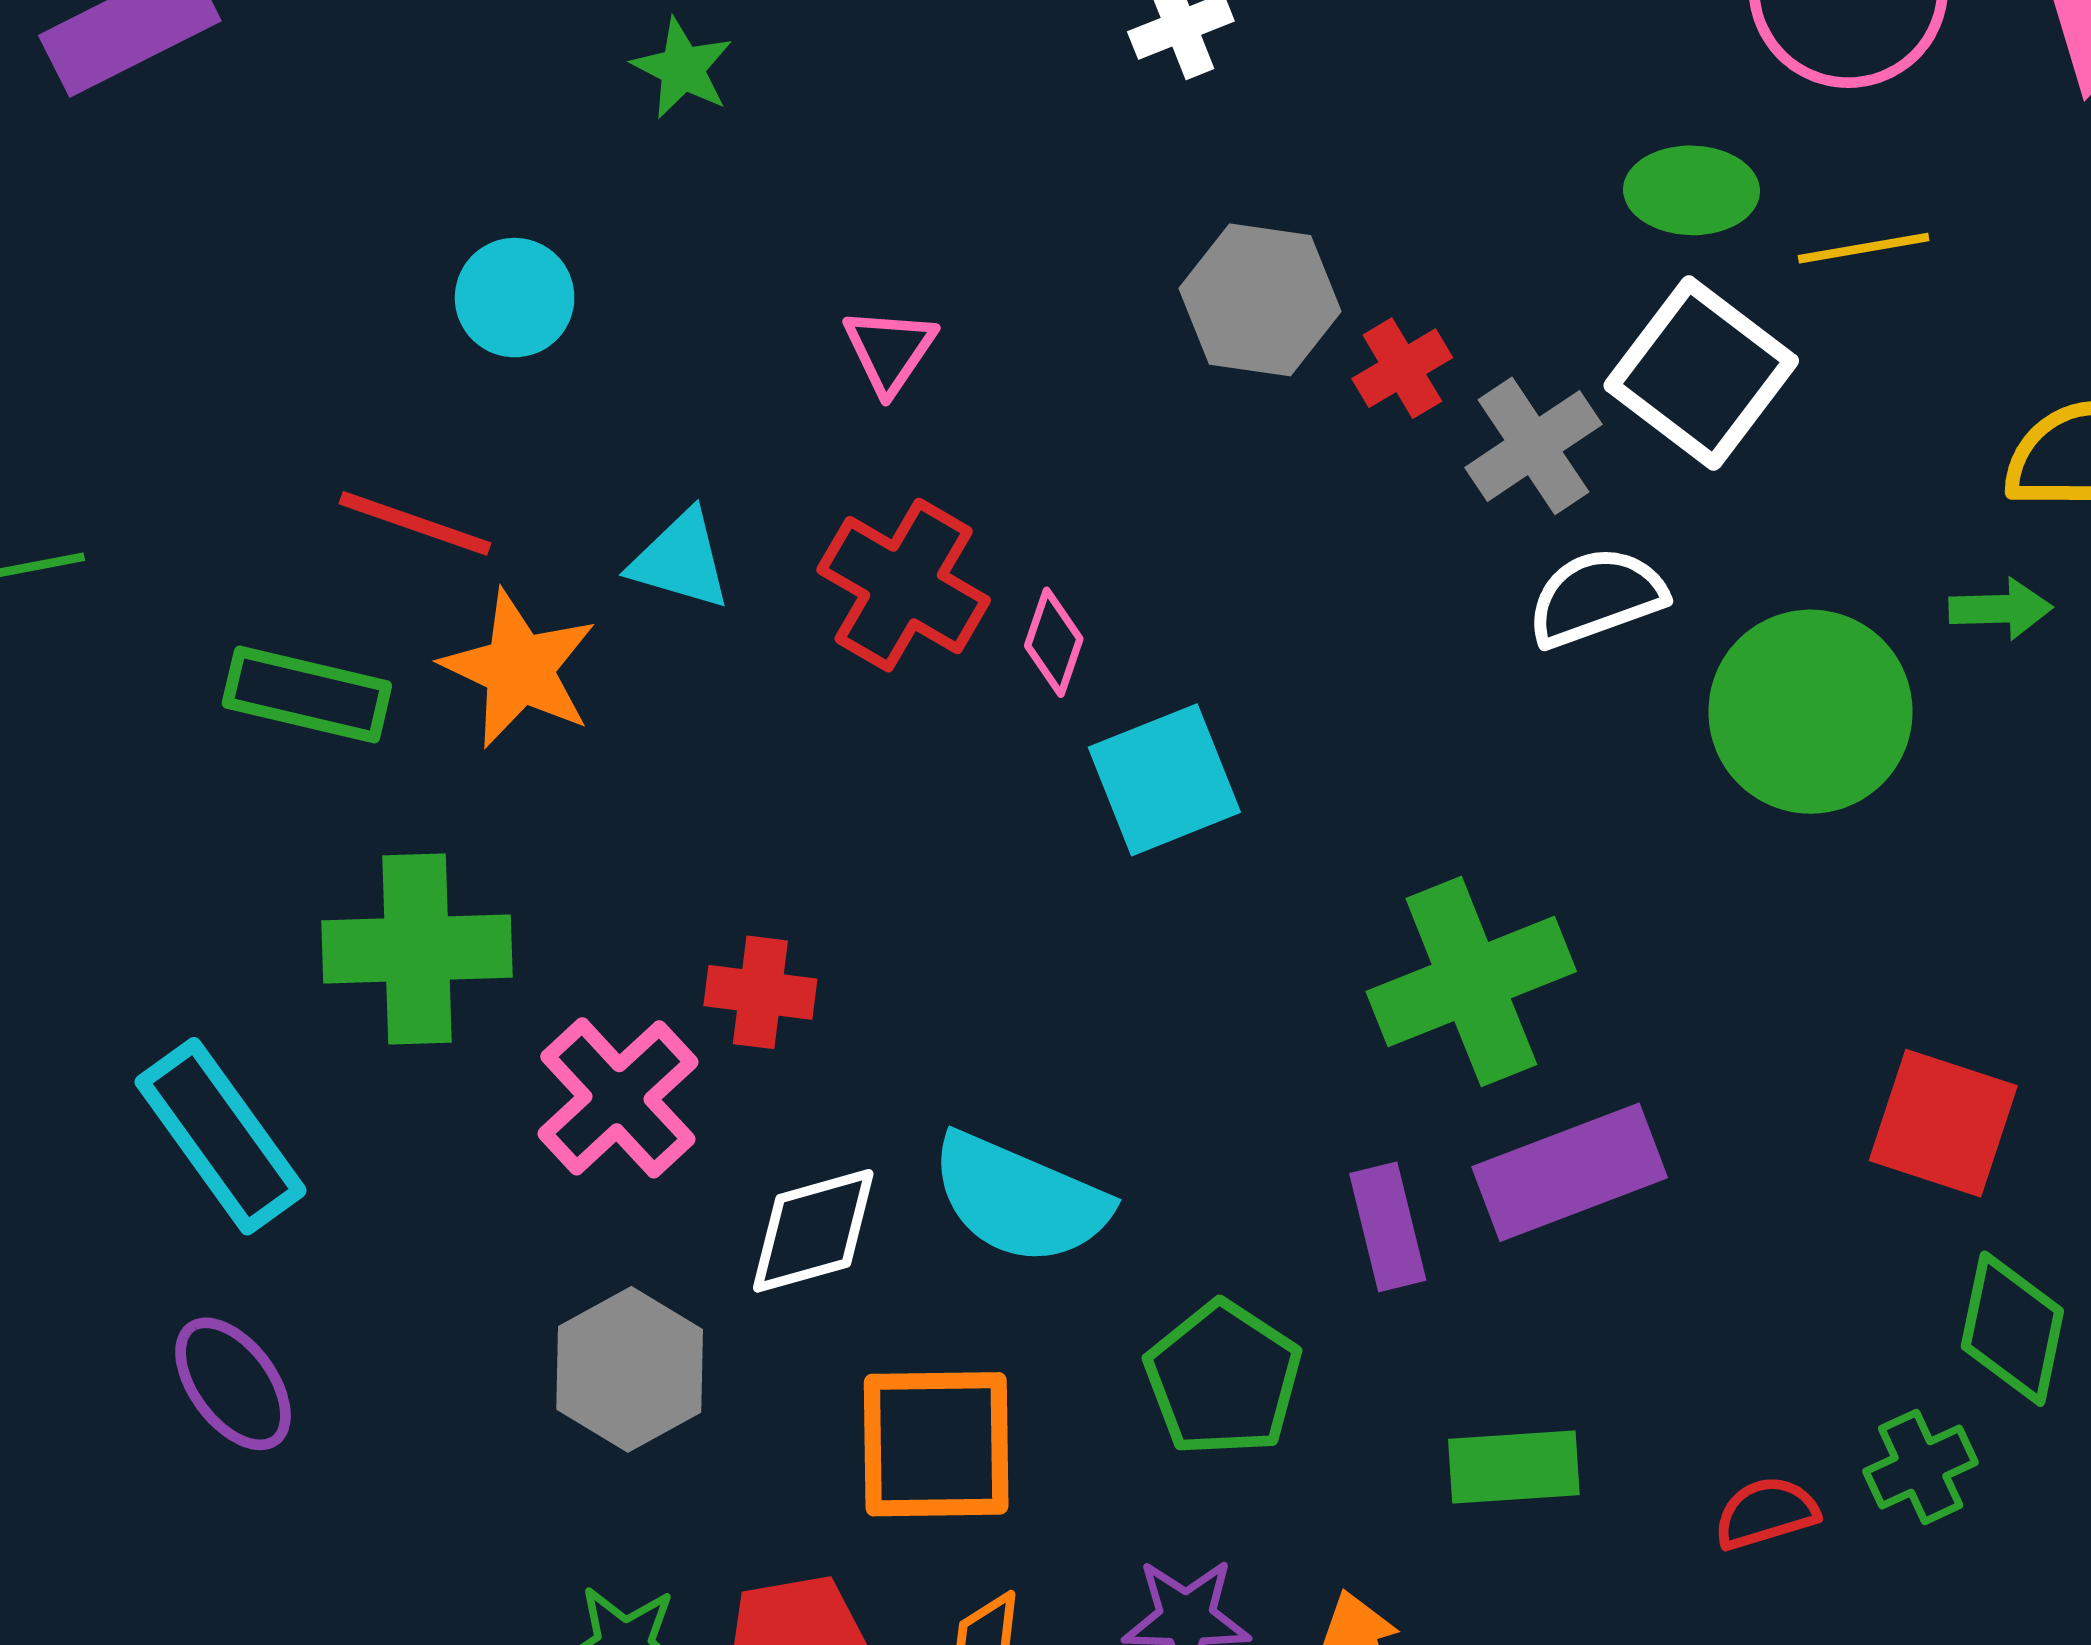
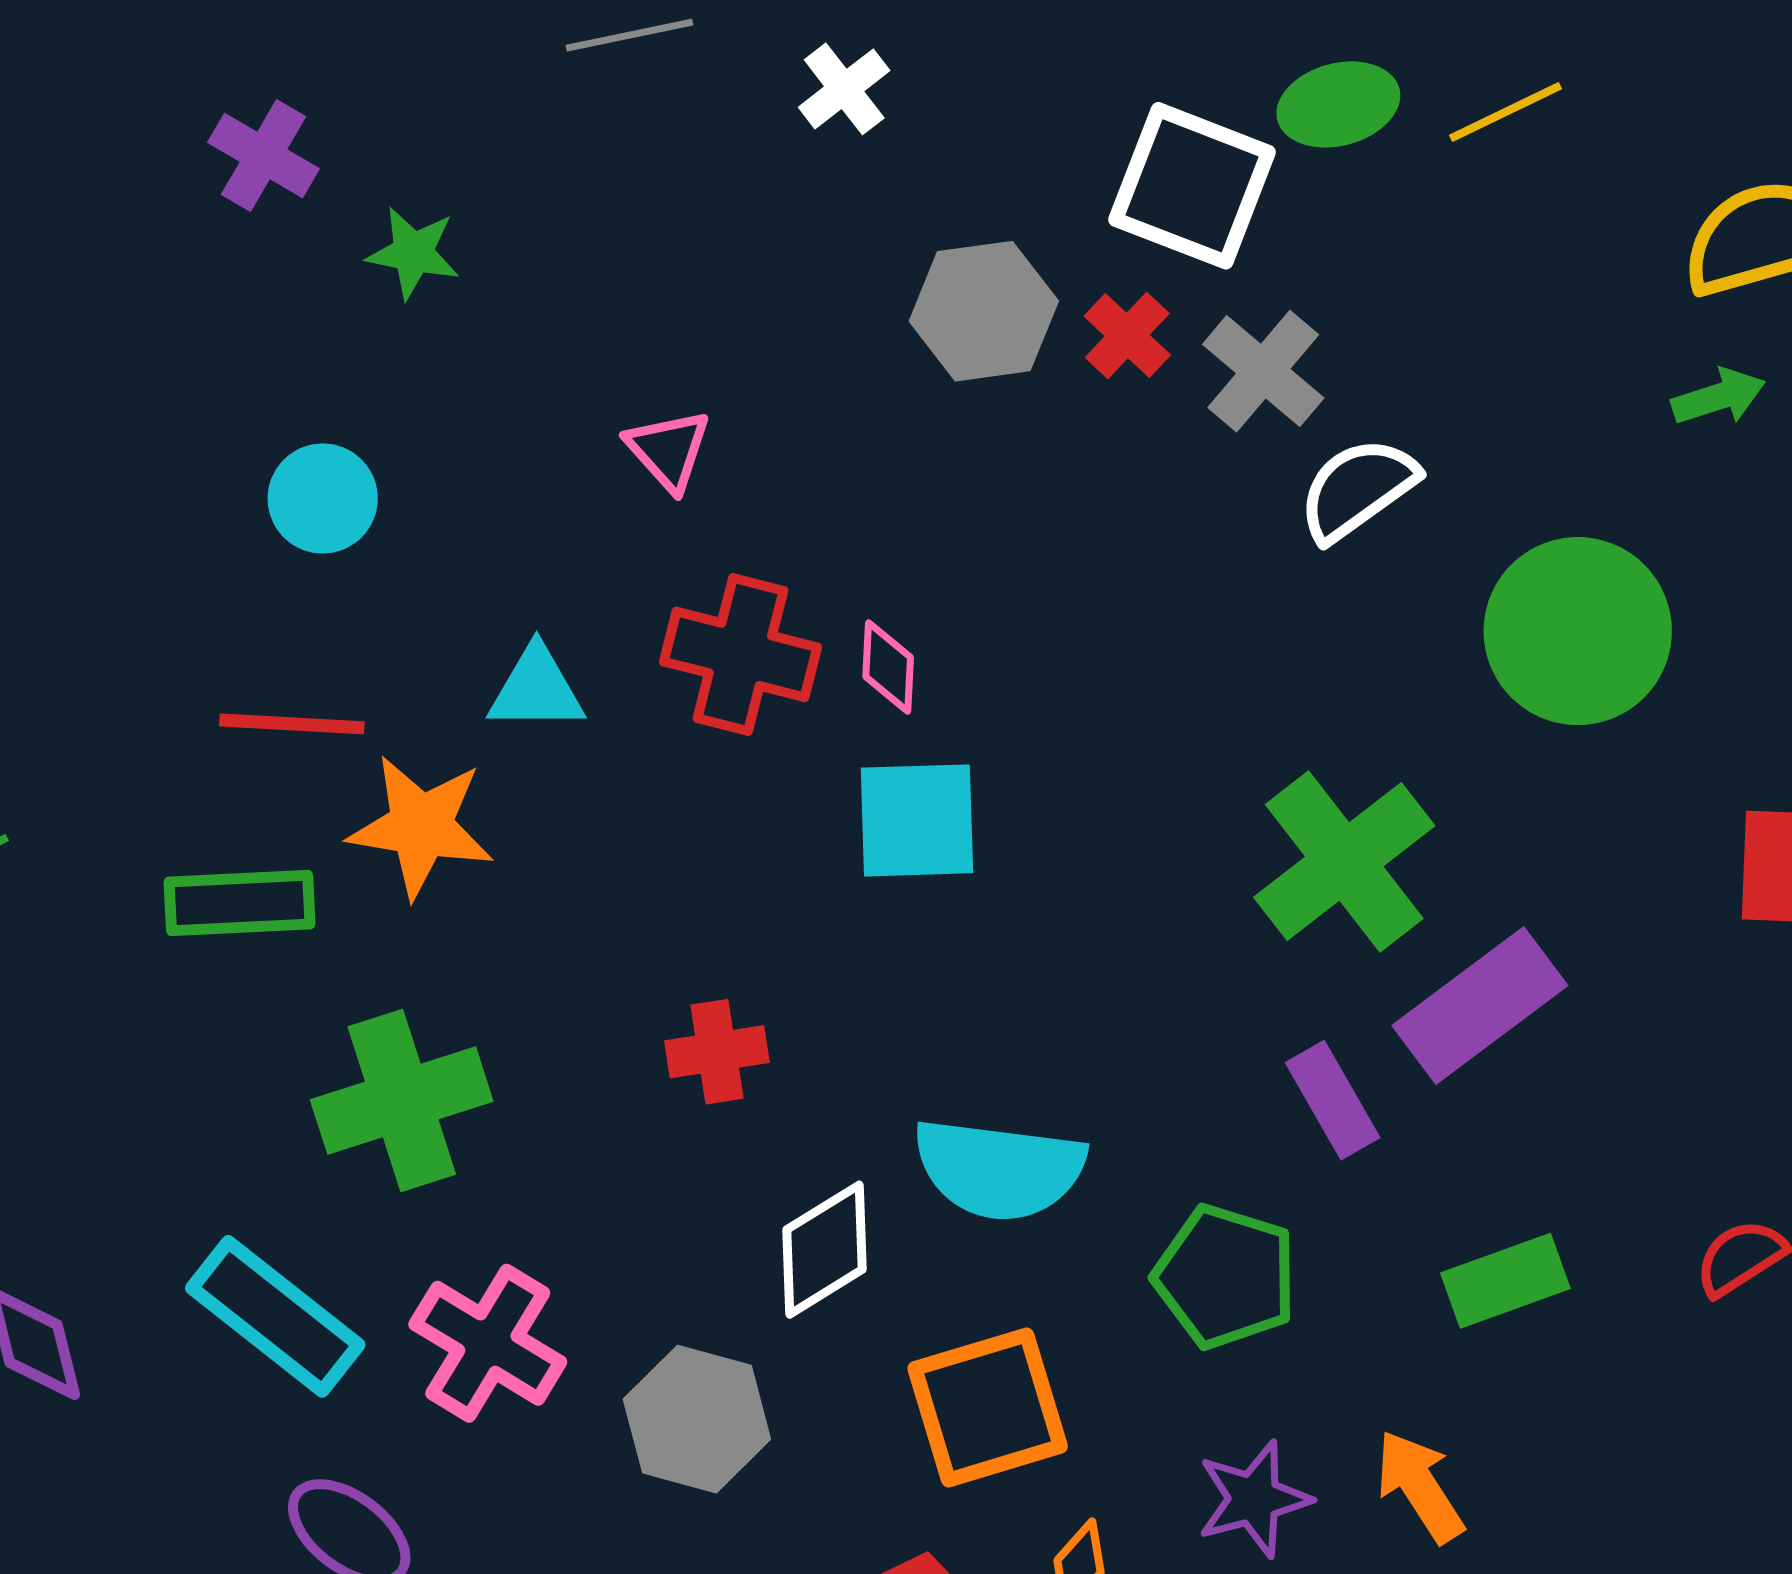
white square: (1701, 373) -> (1192, 186), moved
green circle: (1810, 712) -> (1578, 631), moved
cyan square: (1164, 780) -> (917, 820), moved, turned 36
pink cross: (618, 1098) -> (488, 1343), moved

